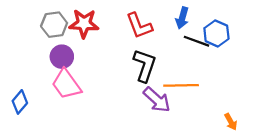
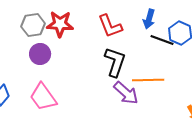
pink trapezoid: (66, 84) -> (43, 97), moved

